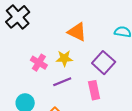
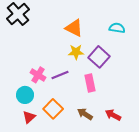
yellow star: (64, 58) -> (76, 52), moved
pink cross: (39, 63) -> (38, 75), moved

